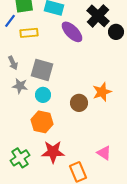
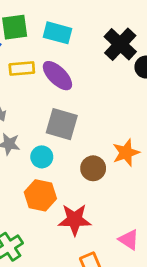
purple ellipse: (72, 32) -> (57, 76), moved
gray square: (42, 70) -> (62, 124), moved
red star: (53, 152) -> (75, 220), moved

